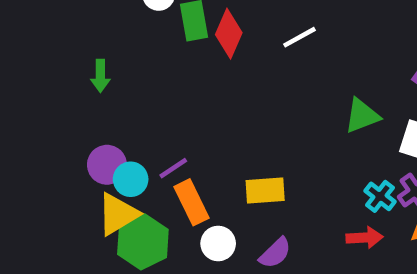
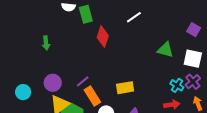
red diamond: (229, 34) -> (103, 37), moved
green triangle: (362, 116) -> (165, 50), turned 42
cyan circle: (131, 179) -> (23, 92), moved

